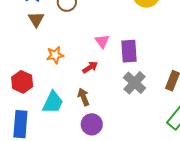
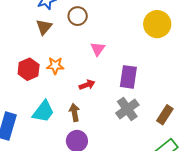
pink triangle: (102, 41) -> (98, 49), moved
red hexagon: (22, 82) -> (29, 69), moved

